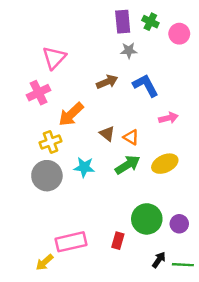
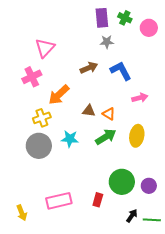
brown triangle: (107, 134) -> (89, 111), turned -32
yellow ellipse: (165, 164) -> (137, 136), turned -55
yellow arrow: (45, 262) -> (22, 213), moved, turned -70

